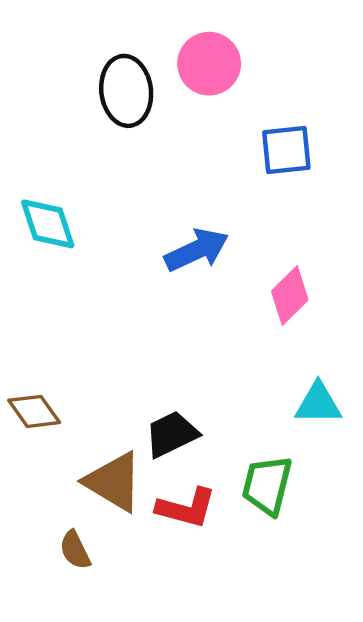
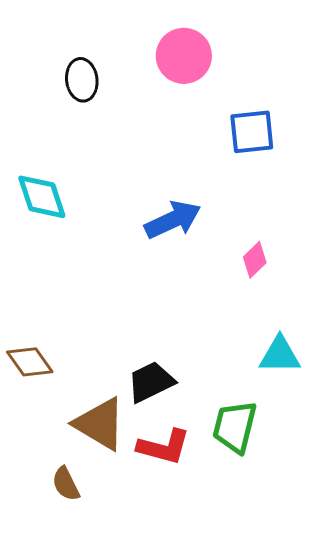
black ellipse: (126, 91) -> (82, 80), moved, size x0.7
pink diamond: (290, 295) -> (255, 260), size x0.7

